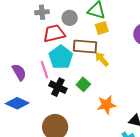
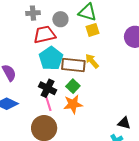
brown rectangle: (85, 46) -> (73, 65), moved
pink line: (45, 70) -> (48, 102), moved
orange star: (106, 105) -> (73, 104), moved

